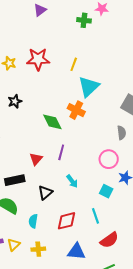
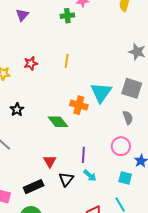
red star: (38, 59) -> (31, 63), size x0.6
cyan triangle: (89, 87) -> (101, 92), moved
purple line: (61, 152) -> (83, 155), moved
black triangle: (45, 193) -> (66, 179), moved

